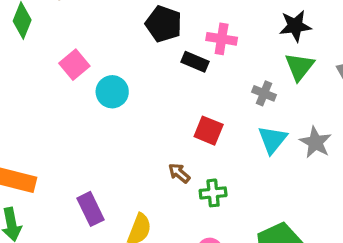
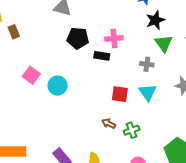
cyan triangle: (272, 140) -> (148, 92), moved

